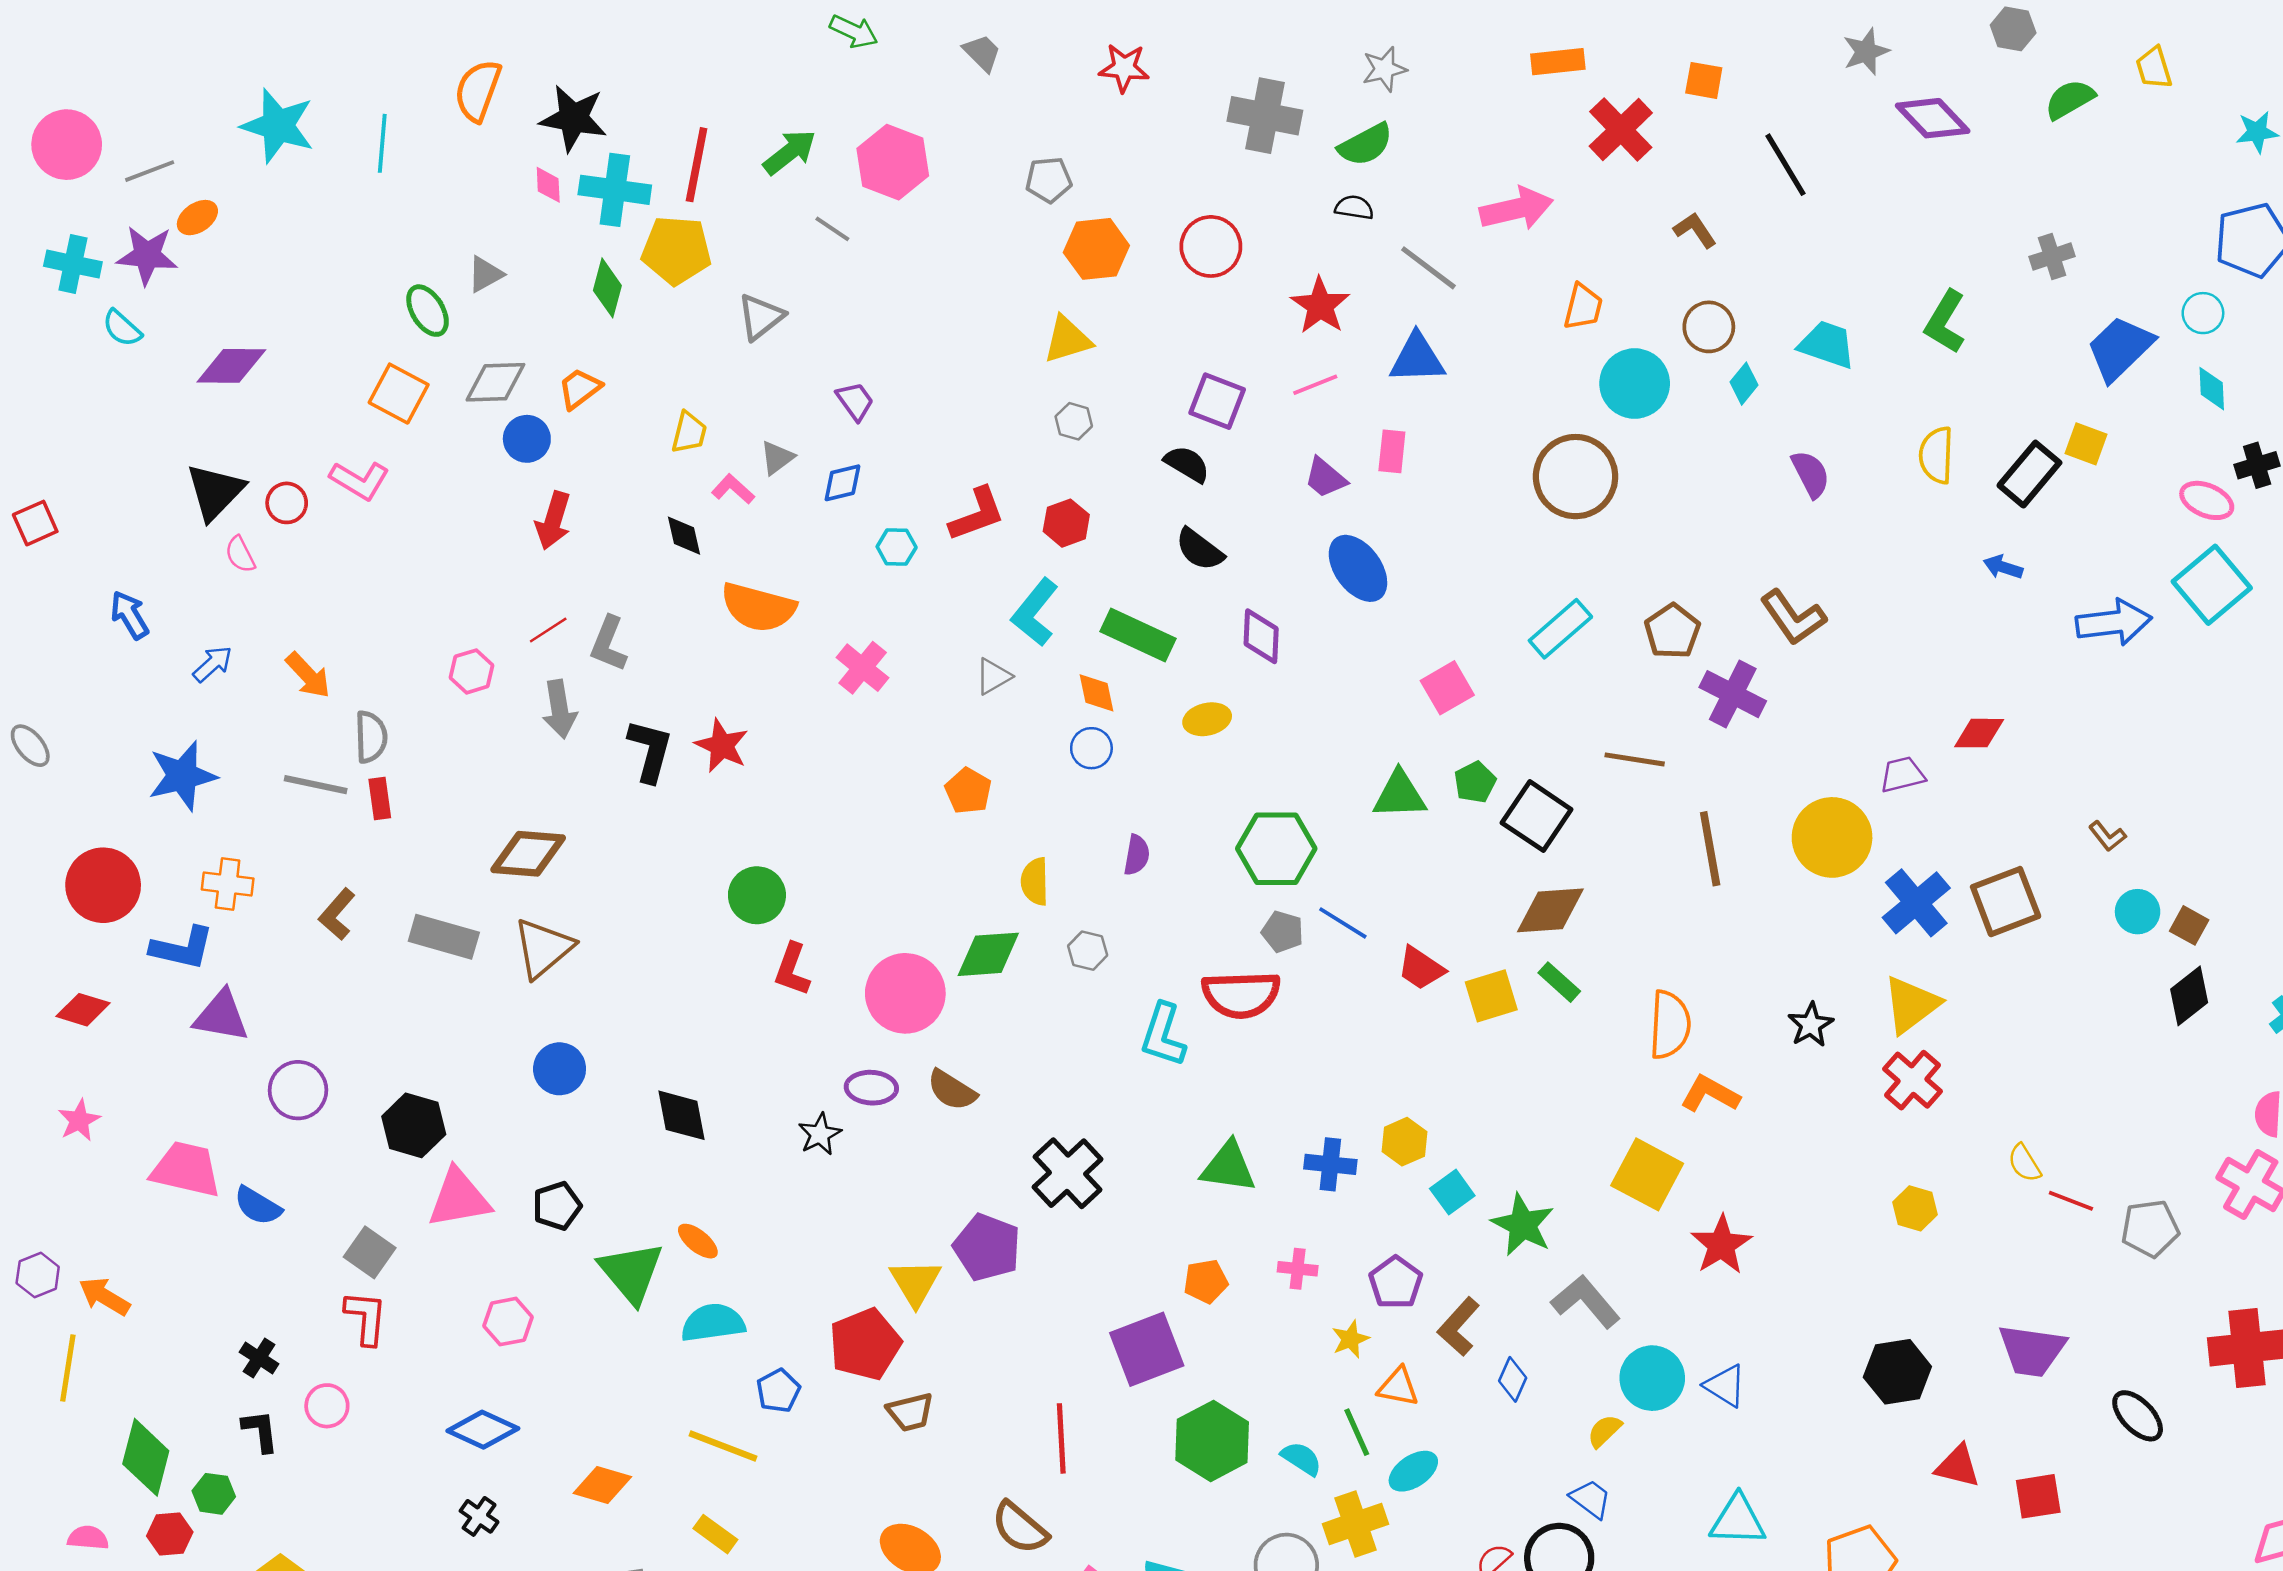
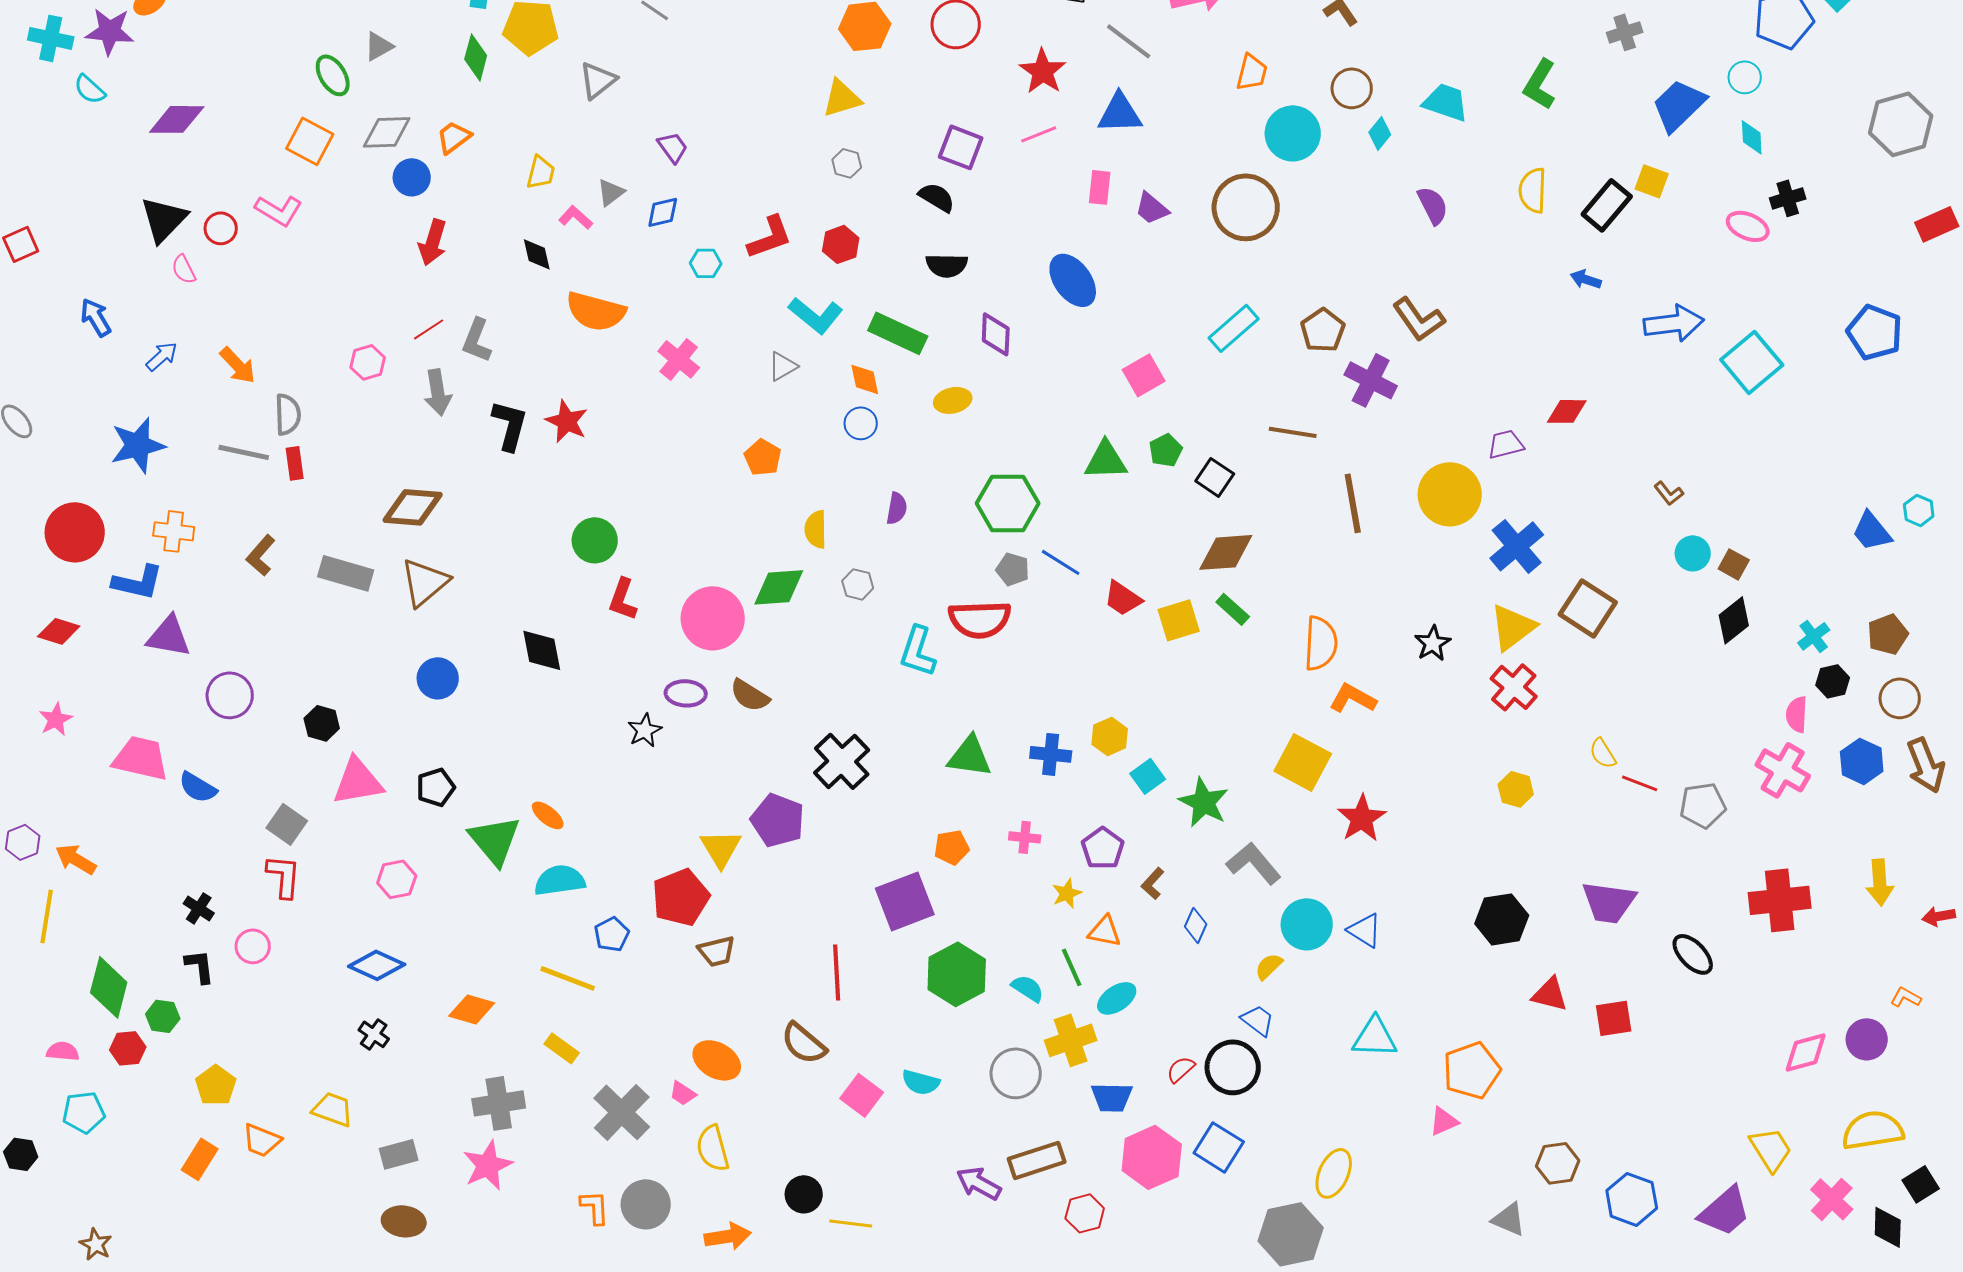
purple trapezoid: (1325, 478) -> (1152, 208), moved
black semicircle: (1200, 549) -> (947, 265), turned -36
cyan square: (2212, 585) -> (1752, 362), moved
cyan L-shape: (1035, 612) -> (816, 315), turned -90
black square: (1537, 816) -> (1215, 477), size x0.7
brown square: (2006, 902) -> (1588, 608), moved, turned -36
black diamond: (682, 1115) -> (542, 650), moved
black hexagon: (414, 1125) -> (322, 723), size x0.7
brown L-shape: (1459, 1327) -> (1153, 883), size x0.7

